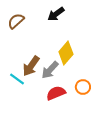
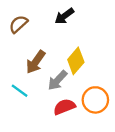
brown arrow: (31, 66) -> (36, 62), moved
orange circle: (83, 87) -> (95, 100), size x1.5

